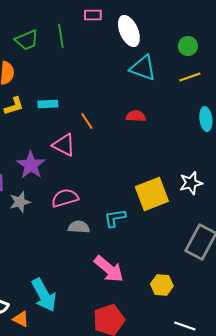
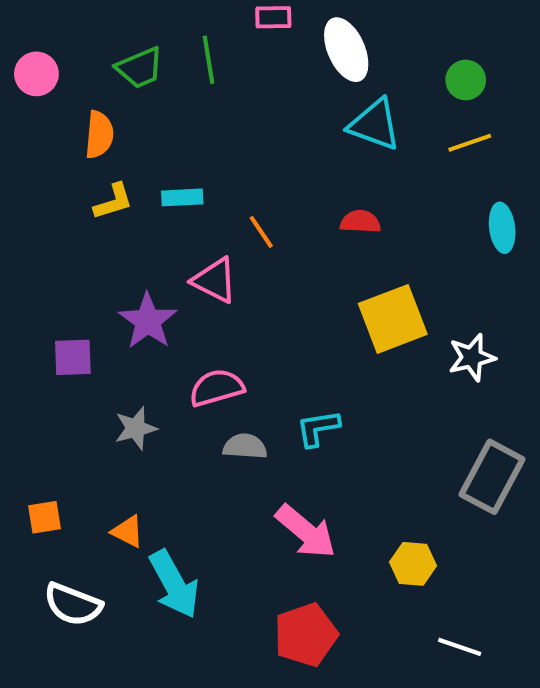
yellow square: (152, 194) -> (393, 319), moved
gray star: (20, 202) -> (136, 428), moved
orange triangle: (21, 319) -> (128, 531), moved

